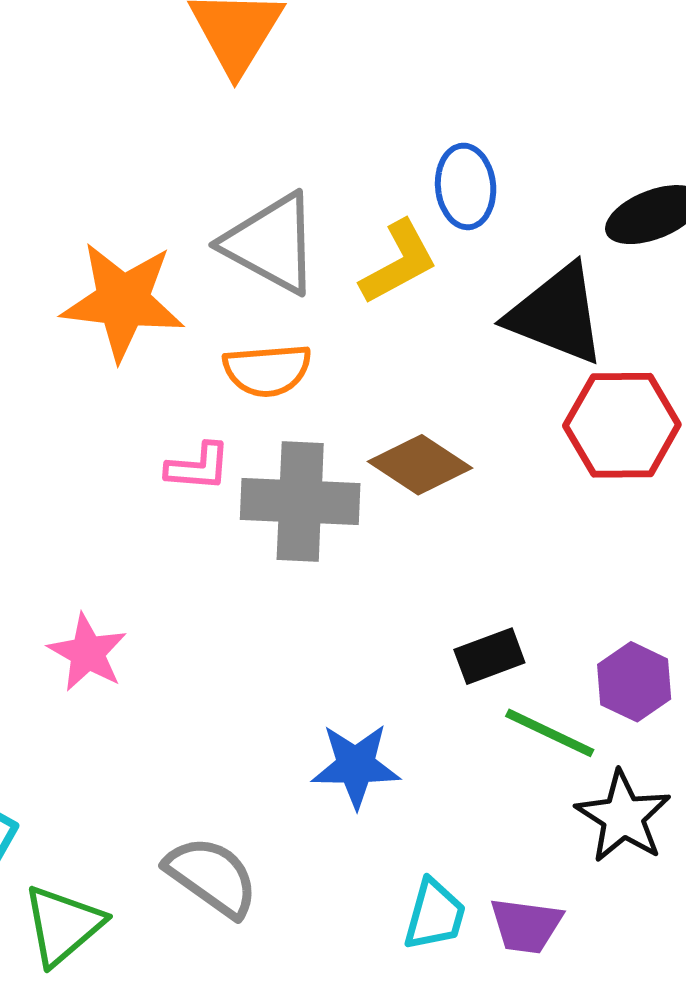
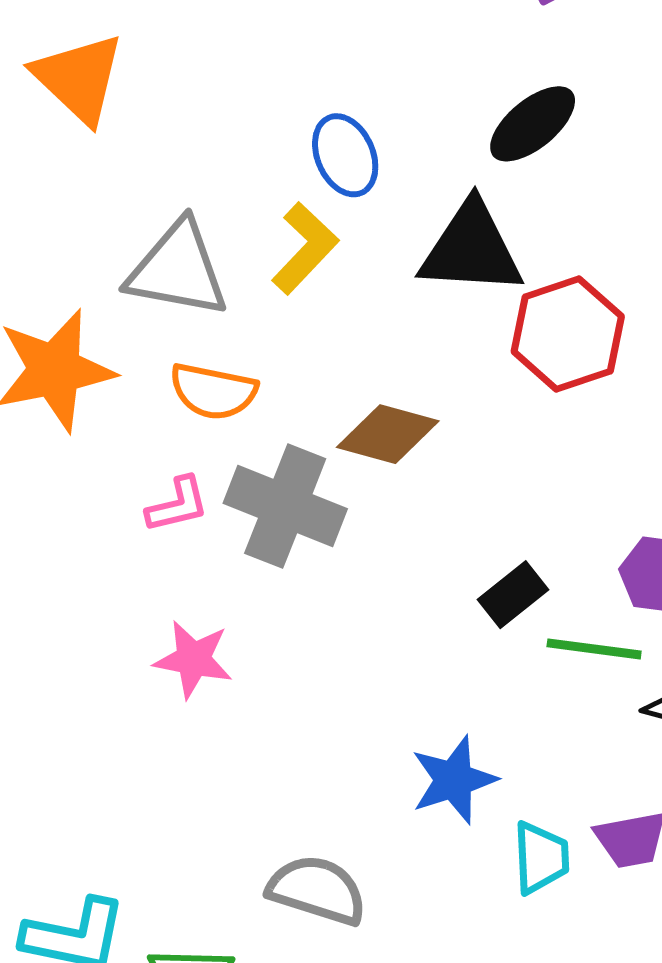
orange semicircle: (267, 370) -> (213, 391), turned 34
gray cross: (300, 501) -> (285, 506), turned 37
pink star: (87, 653) -> (193, 659), moved
blue star: (356, 766) -> (454, 780), moved

